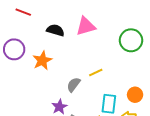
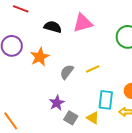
gray semicircle: (74, 85) -> (67, 72), moved

